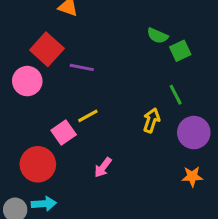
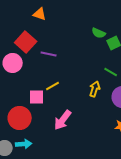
green line: (176, 95) -> (111, 72), turned -32
pink square: (64, 133) -> (37, 97), turned 35
pink arrow: (103, 167) -> (63, 120), size x1.5

